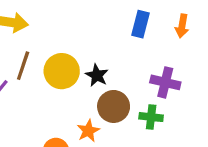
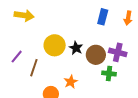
brown line: (23, 66) -> (34, 68), moved
brown circle: (114, 106) -> (96, 55), moved

